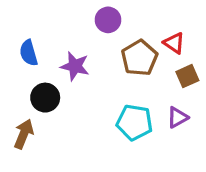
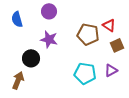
purple circle: (108, 20) -> (49, 11), moved
blue semicircle: (29, 53) -> (17, 19), moved
brown pentagon: (139, 58) -> (88, 34), turned -30

